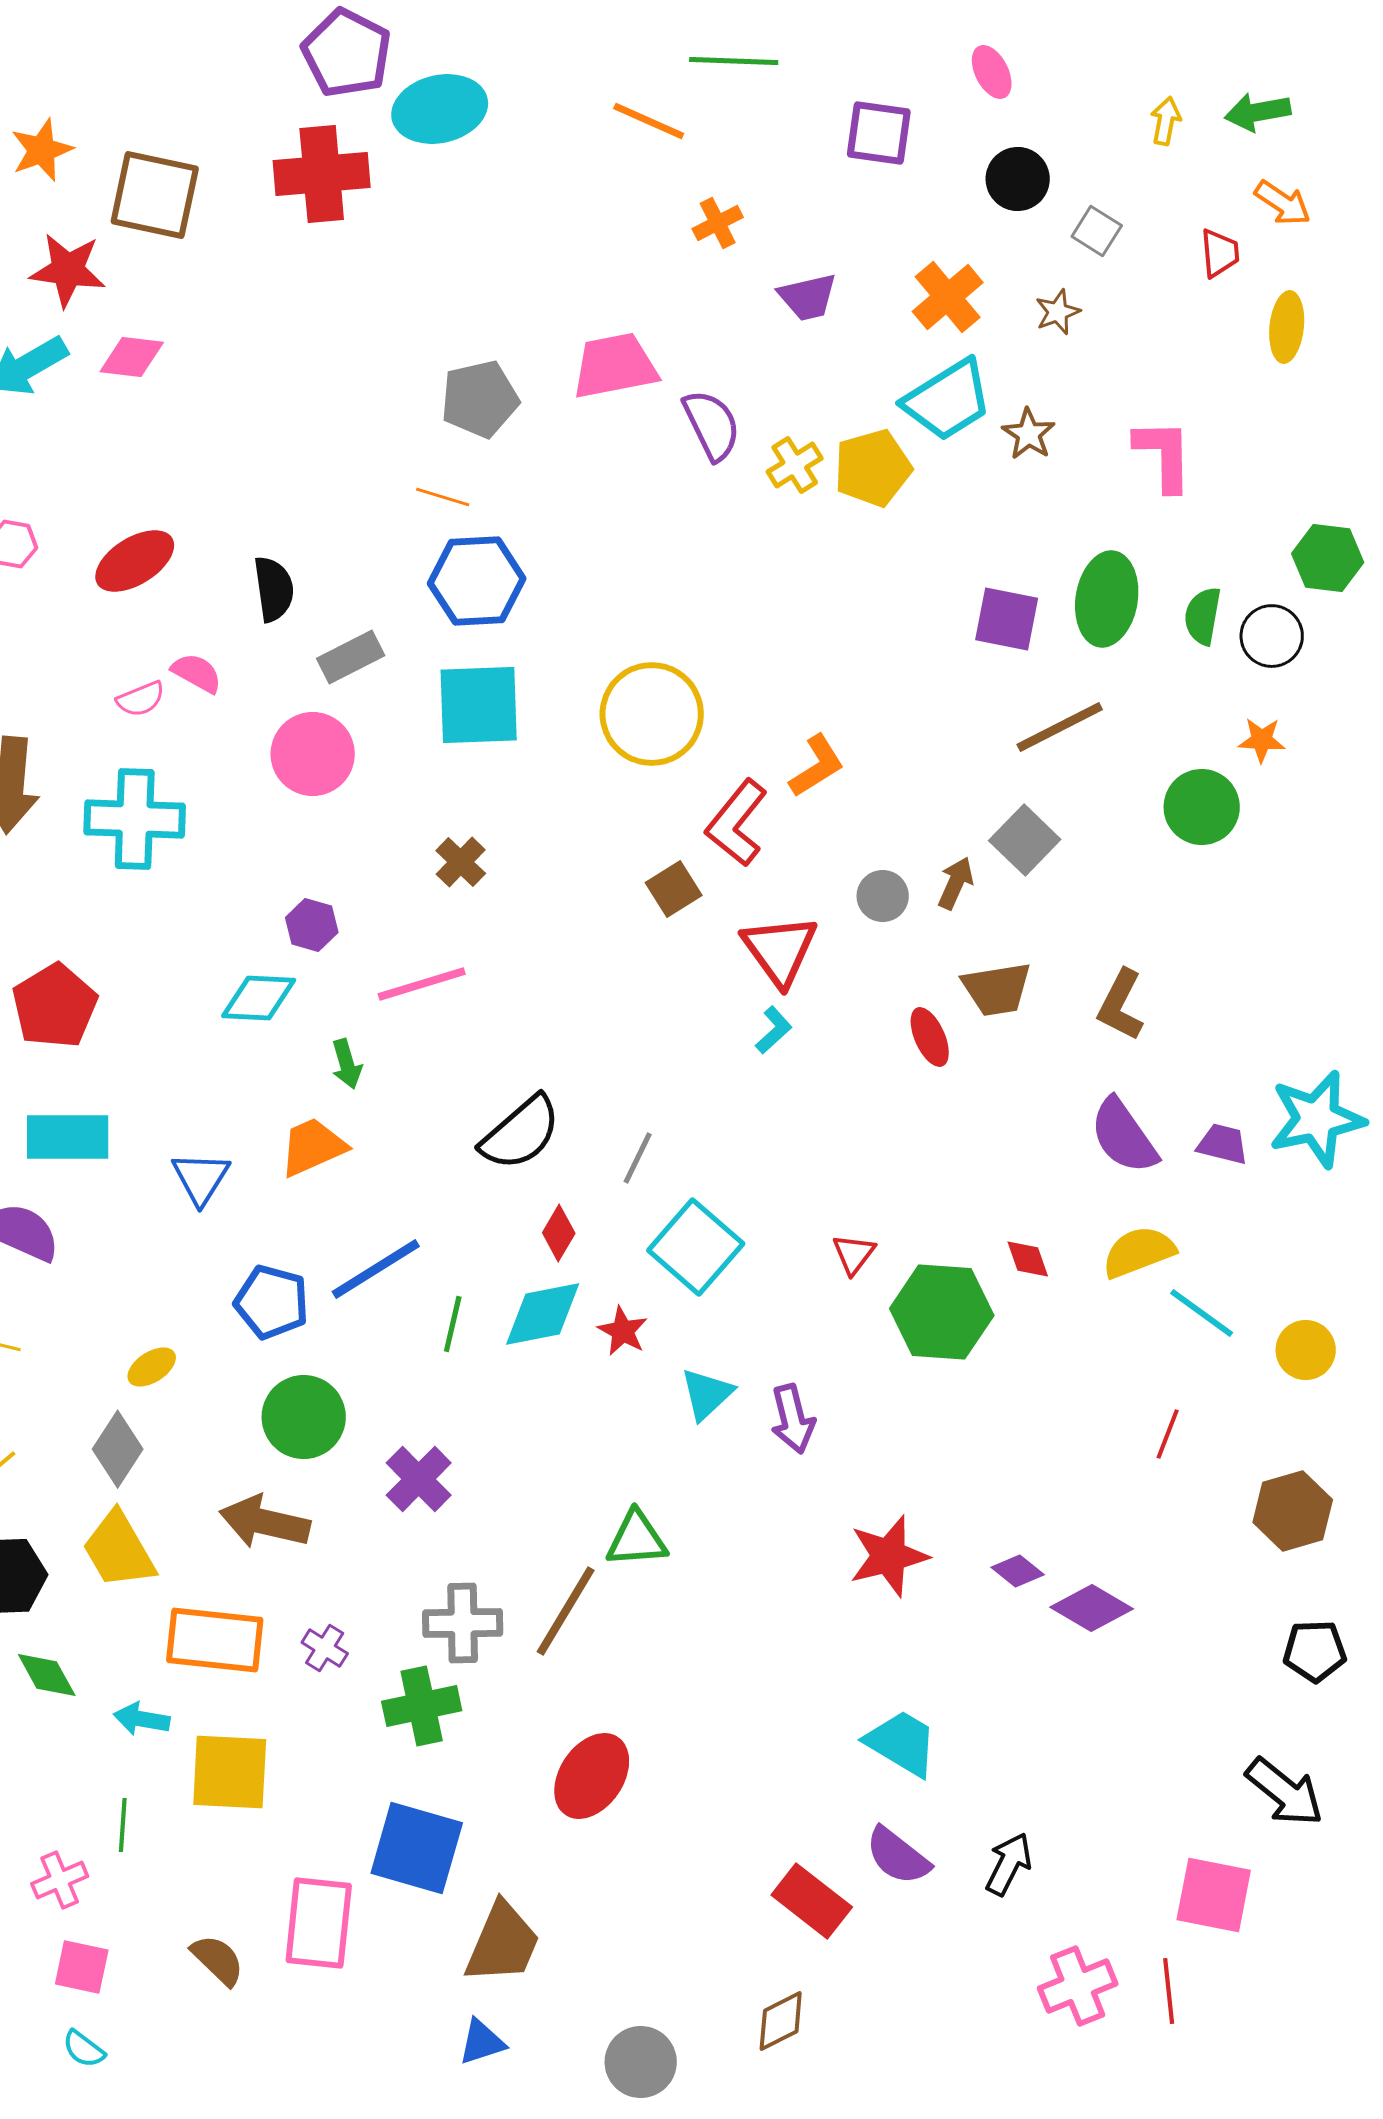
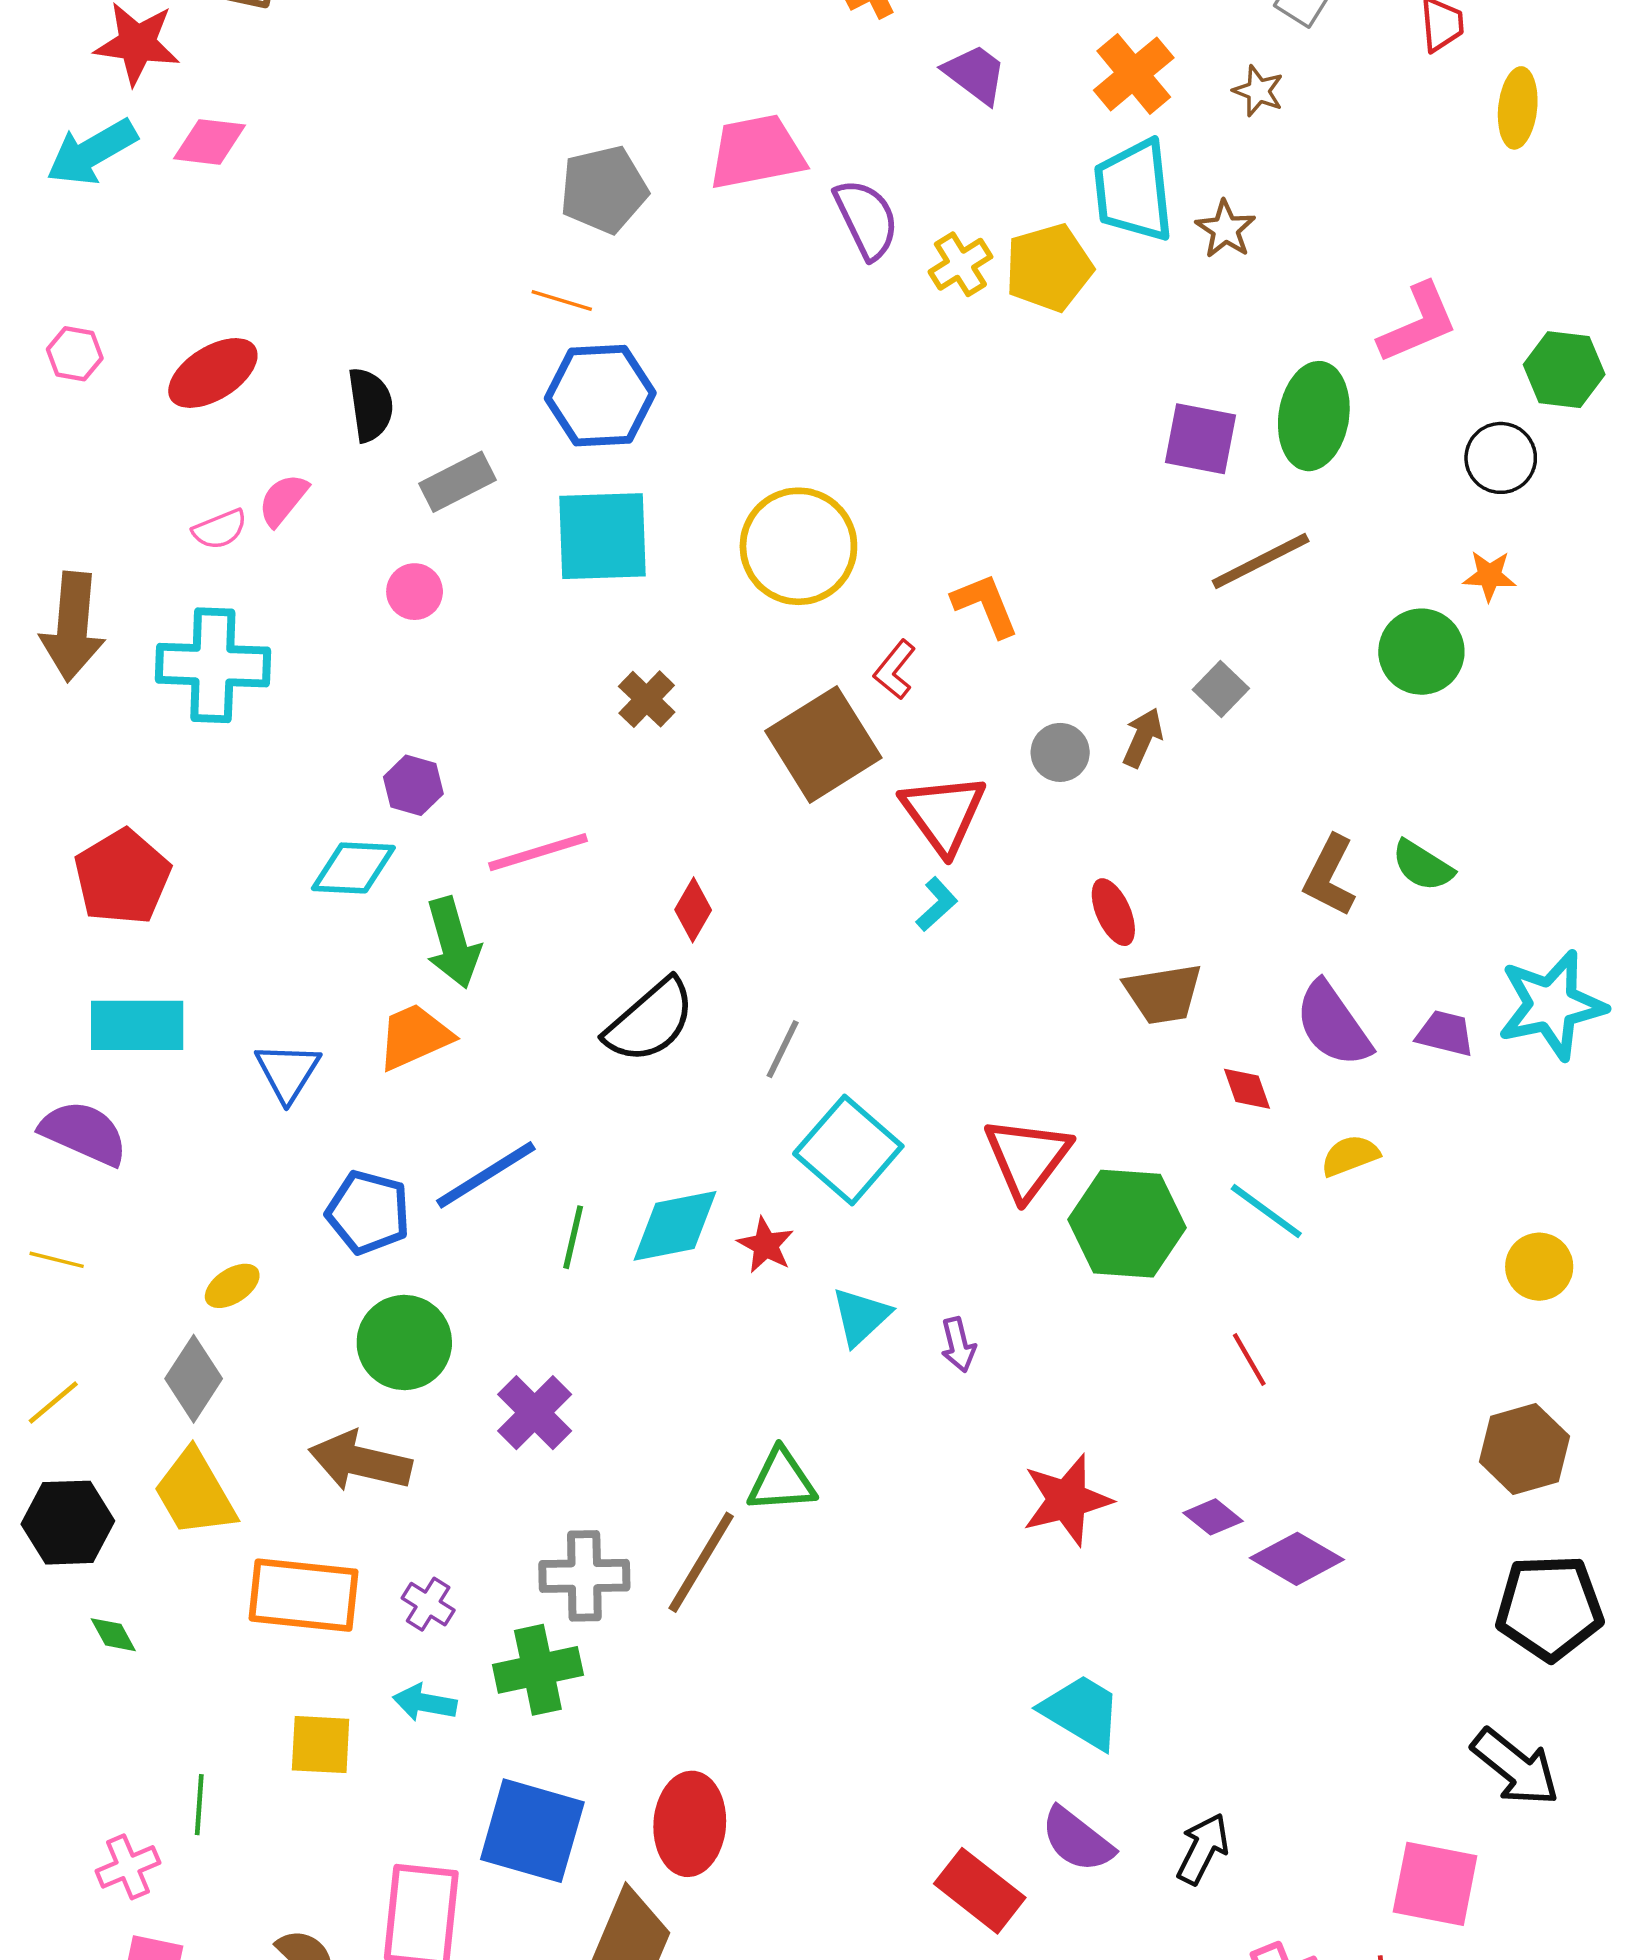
purple trapezoid: (808, 297) -> (975, 74), turned -130
brown star: (1058, 312) -> (1258, 91), turned -30
cyan trapezoid: (948, 400) -> (1134, 191), turned 116
pink L-shape: (1164, 455) -> (1418, 323), moved, turned 68
green semicircle: (1203, 616) -> (1423, 866), moved, turned -68
pink semicircle: (197, 673) -> (283, 500), turned -80
pink circle: (313, 754) -> (415, 592), size x0.6
orange L-shape: (817, 766) -> (985, 605), turned -80
red L-shape: (737, 823) -> (895, 670), size x0.6
gray square: (1025, 840) -> (1221, 689), size x0.7
brown cross: (461, 862) -> (647, 699), moved
brown square: (674, 889) -> (823, 744), size x1.8
brown trapezoid: (997, 989) -> (1163, 994), moved
green arrow: (347, 1064) -> (453, 943), size x1.6
red diamond: (559, 1233) -> (693, 910), moved
yellow semicircle: (1139, 1252) -> (1350, 1156), size x0.7
red triangle: (854, 1254) -> (1027, 1158), size x1.8
red diamond: (1028, 1259) -> (1247, 1089), moved
cyan line: (1202, 1313) -> (1266, 1211), moved
purple arrow: (793, 1419) -> (958, 1345), size x0.7
red line: (1168, 1434) -> (1249, 1359), moved, turned -51
black pentagon: (1315, 1651) -> (1549, 1608), size x1.5
green diamond: (47, 1675) -> (113, 1635), size x0.7
cyan arrow: (142, 1719) -> (425, 1703), moved
yellow square: (230, 1772) -> (321, 1745), size x0.7
red ellipse: (592, 1776) -> (690, 1824), moved, turned -30

